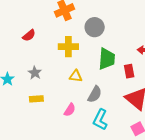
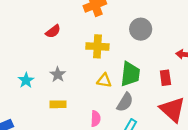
gray circle: (95, 27) -> (141, 29), moved
green trapezoid: (107, 59) -> (130, 74), moved
pink semicircle: (70, 110) -> (96, 119), turned -32

